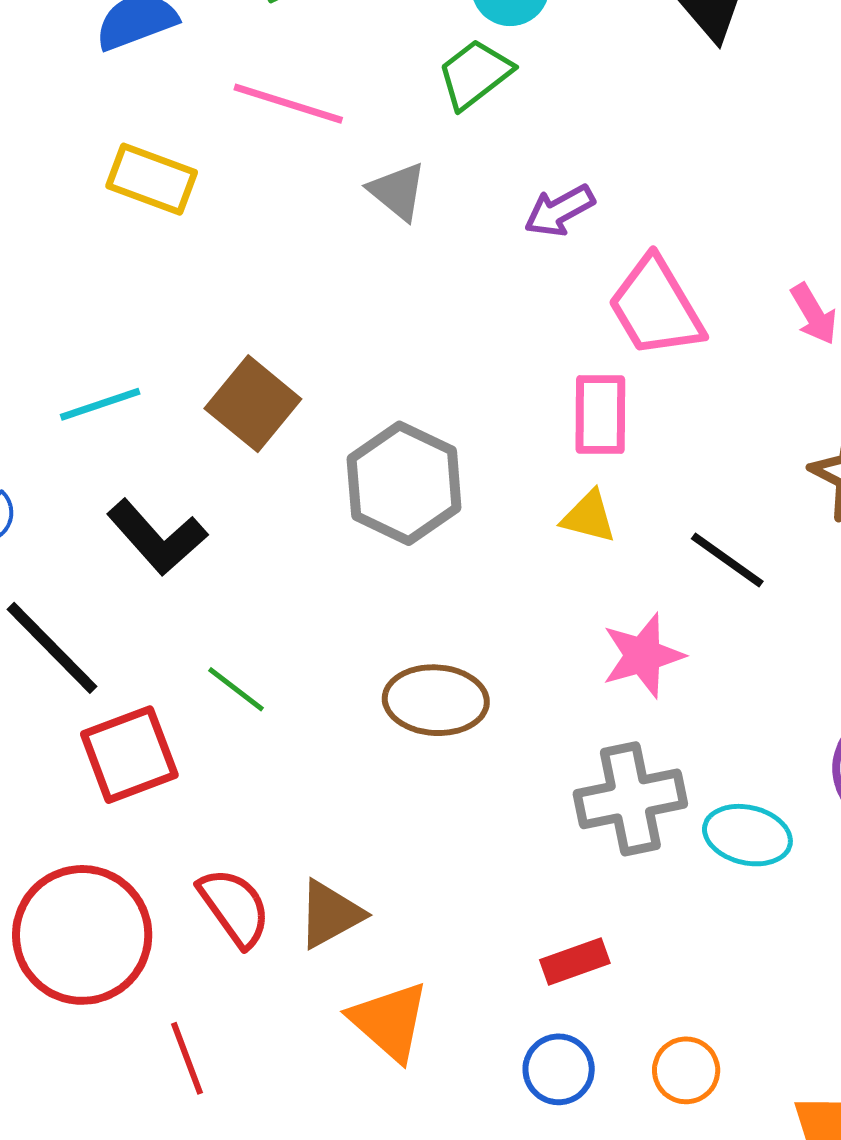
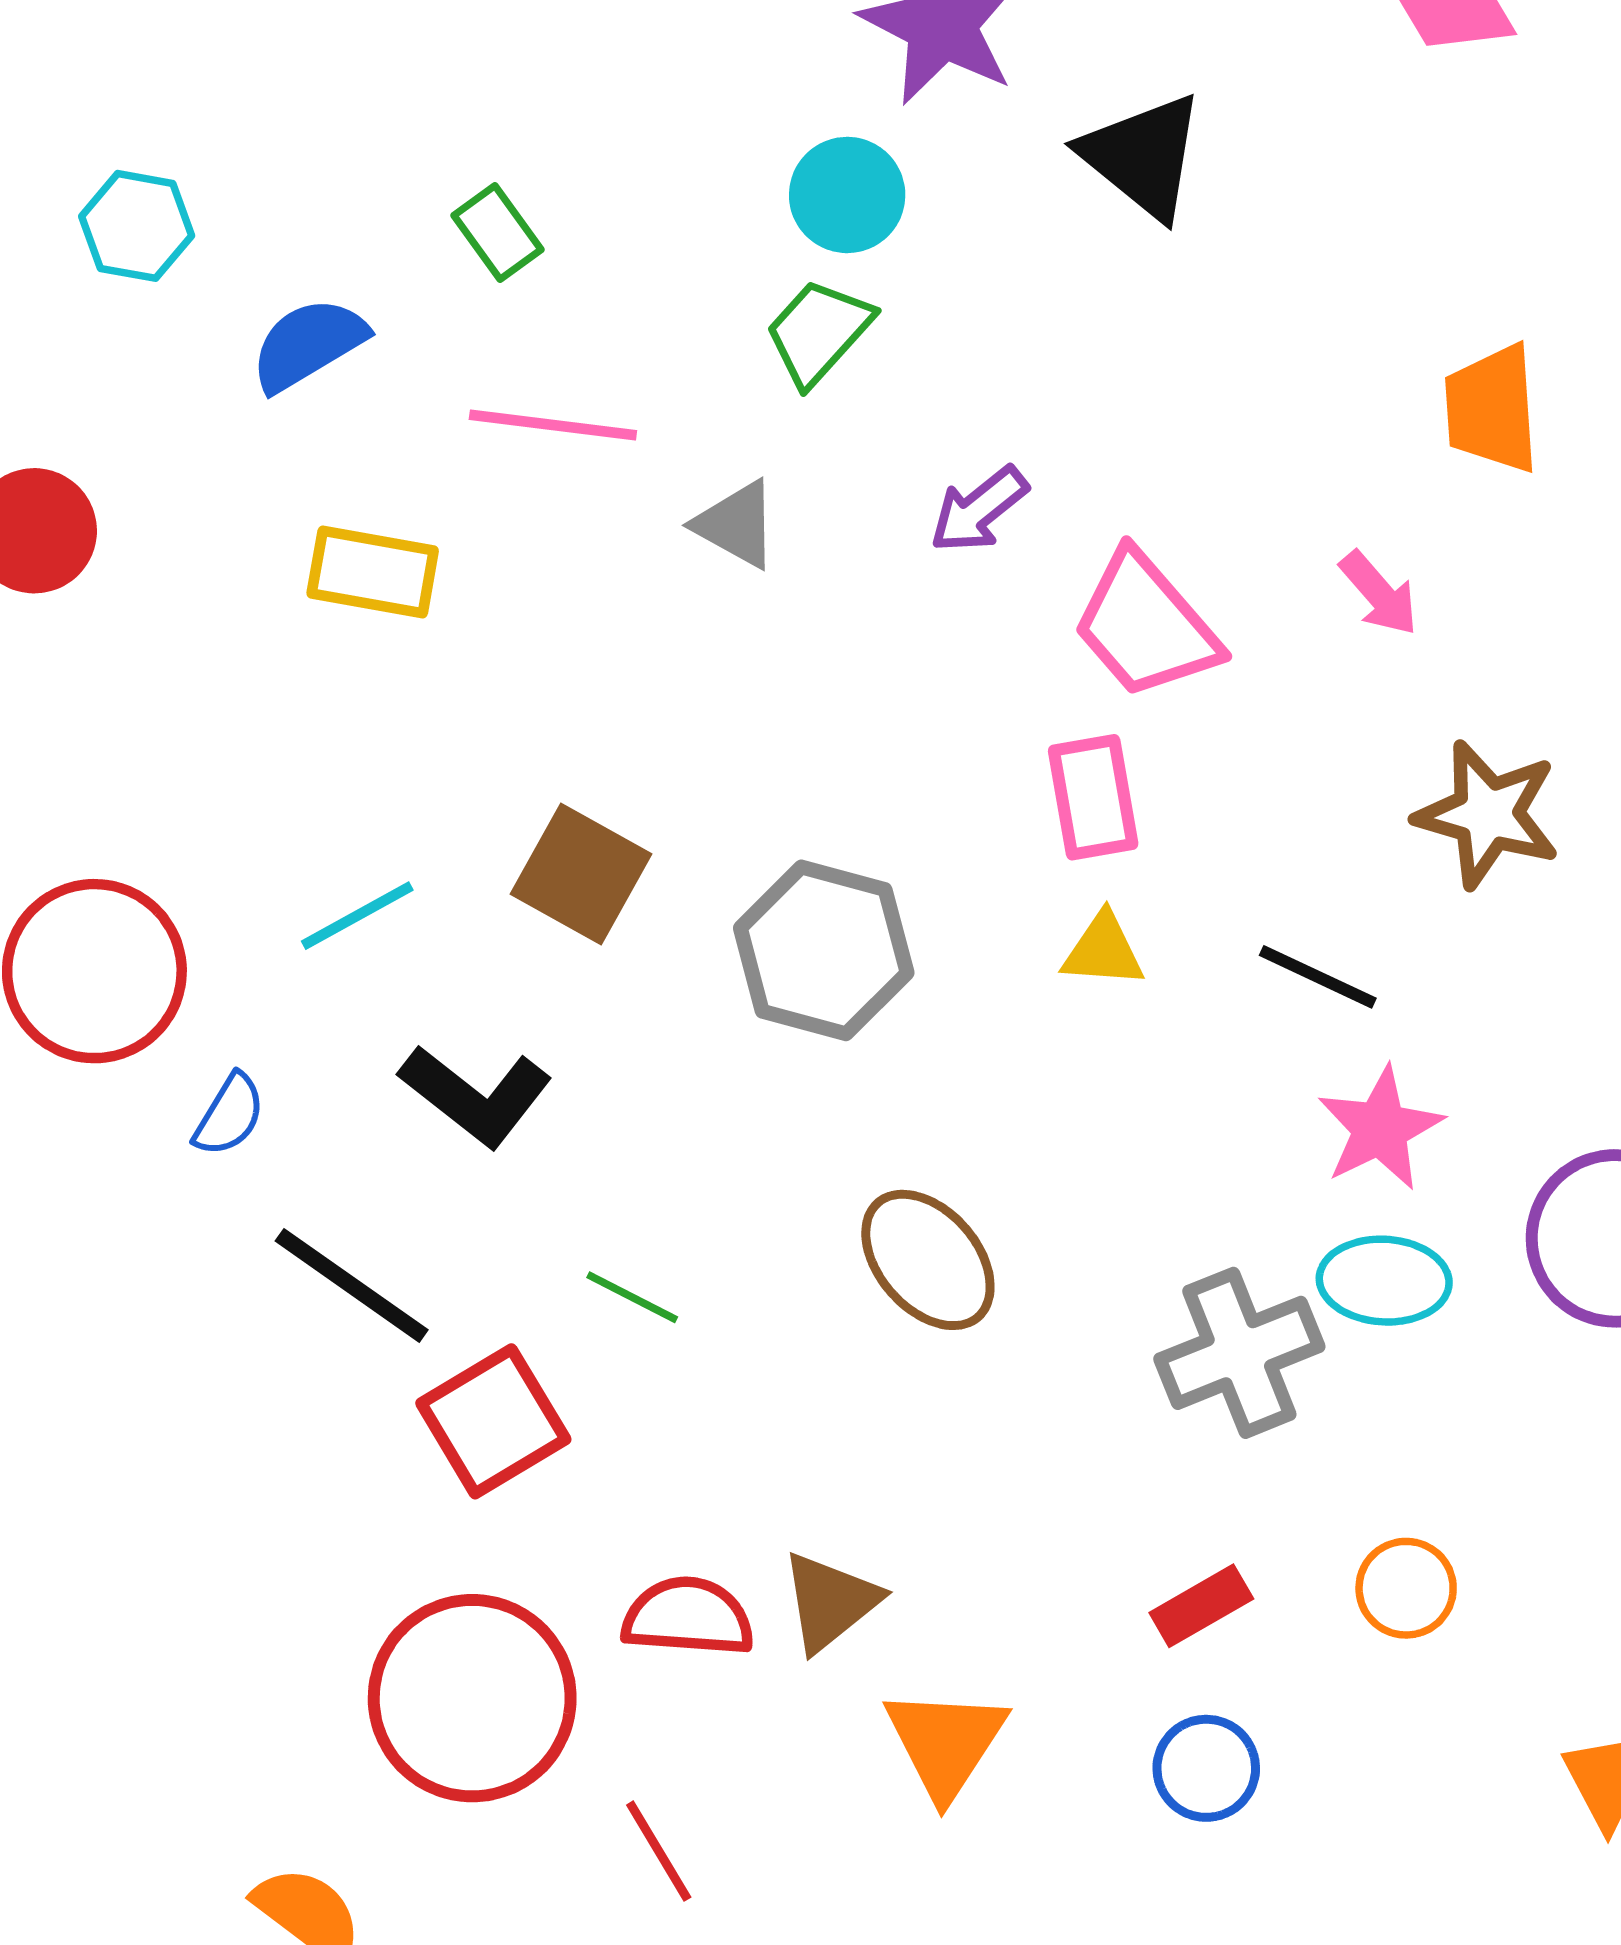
pink star: (643, 655) -> (1380, 1128), moved
brown ellipse: (436, 700) -> (928, 1260), turned 56
cyan ellipse: (747, 835) -> (1384, 1281), moved
red semicircle: (234, 907) -> (688, 1617), turned -40
orange triangle: (389, 1021) -> (945, 1743), turned 32
orange circle: (686, 1070) -> (1406, 1588), moved

